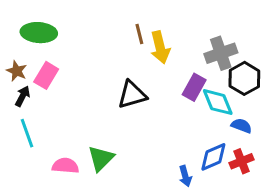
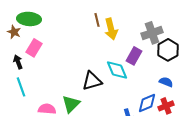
brown star: (17, 71) -> (14, 32), moved
black triangle: (132, 95) -> (92, 81), moved
black arrow: (23, 96) -> (18, 62), turned -48
cyan diamond: (218, 102) -> (117, 70), moved

